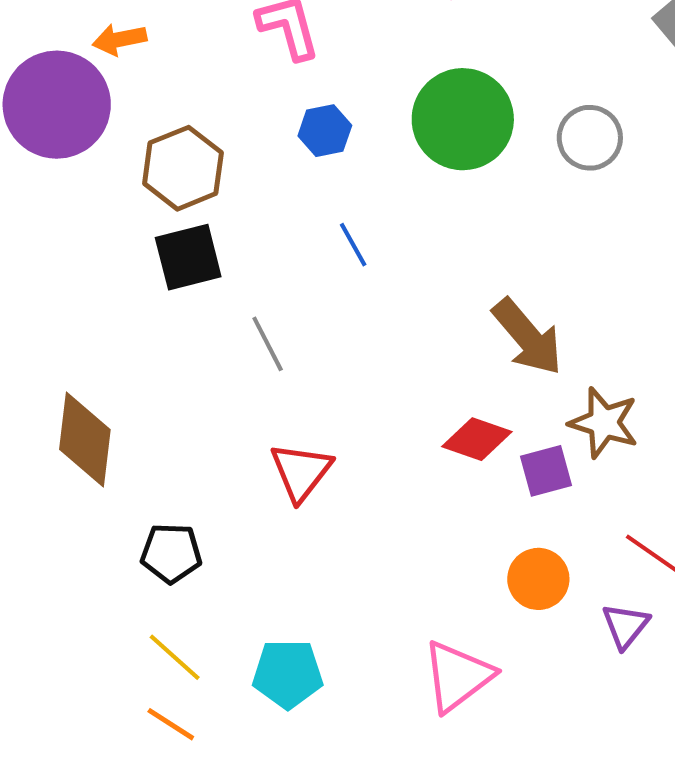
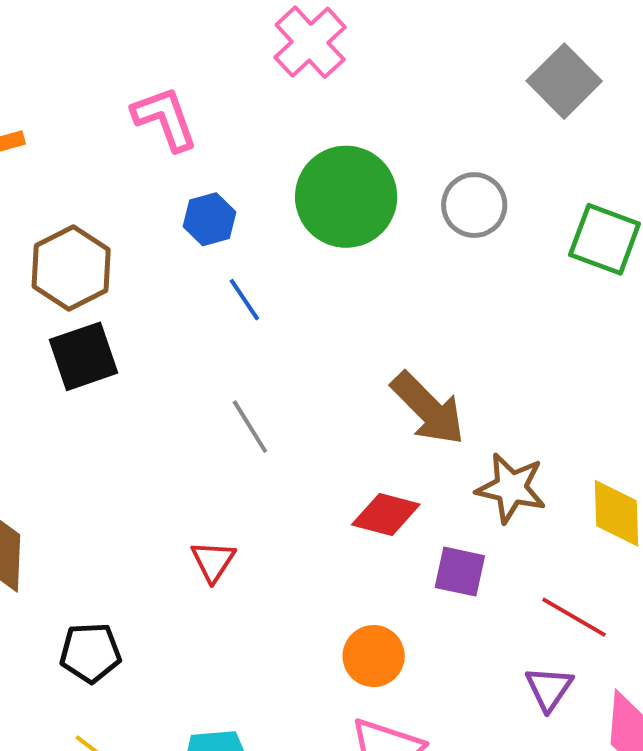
blue line: (353, 245) -> (244, 300), moved
gray line: (268, 344) -> (250, 427), moved
purple square: (546, 471) -> (460, 572), moved, turned 32
red triangle: (301, 472) -> (213, 561), size x0.7
orange circle: (538, 579) -> (374, 656), moved

